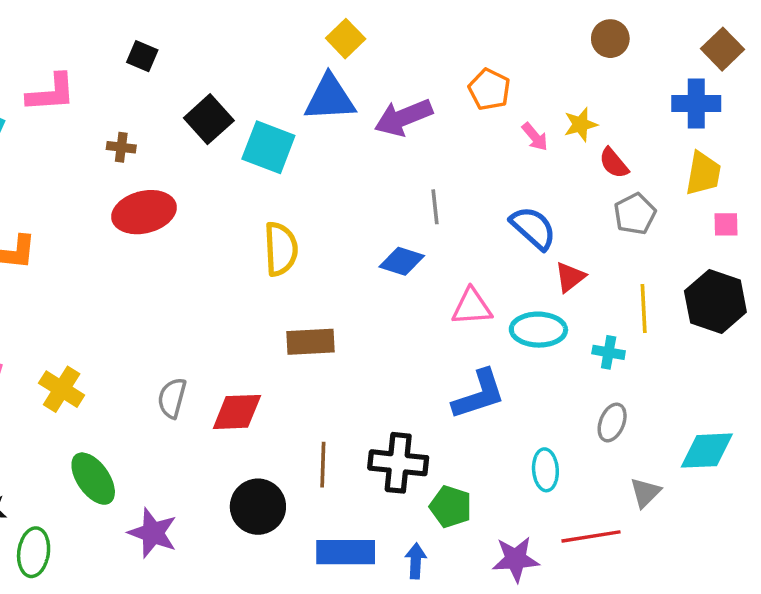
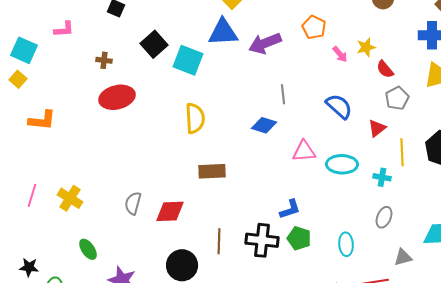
pink L-shape: (51, 93) -> (64, 29), size x0.7
red triangle: (570, 277) -> (377, 128), moved
blue L-shape: (479, 394) -> (290, 209), moved, size x0.7
green ellipse: (93, 479) -> (88, 249), size x0.7
gray triangle: (645, 493) -> (403, 257), turned 30
green pentagon: (451, 507) -> (299, 238), moved

